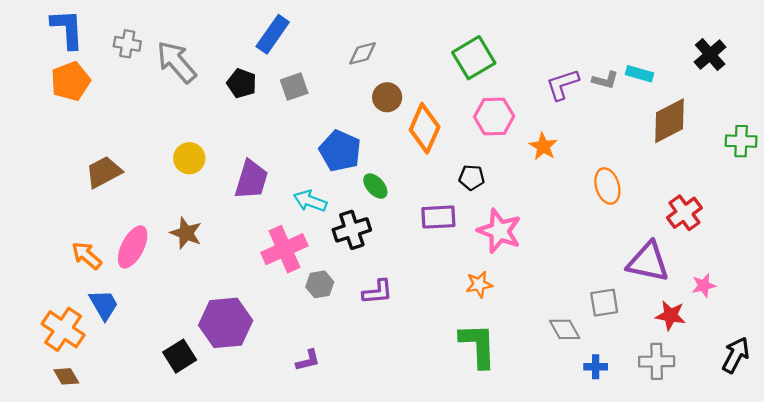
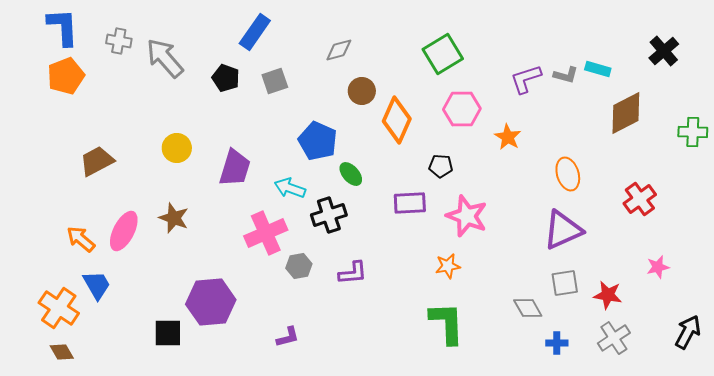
purple triangle: (648, 262) -> (563, 230), moved, turned -36
red star: (671, 315) -> (608, 295), moved
black square: (180, 356) -> (168, 333), turned 32
gray cross: (657, 361) -> (614, 338), turned -32

